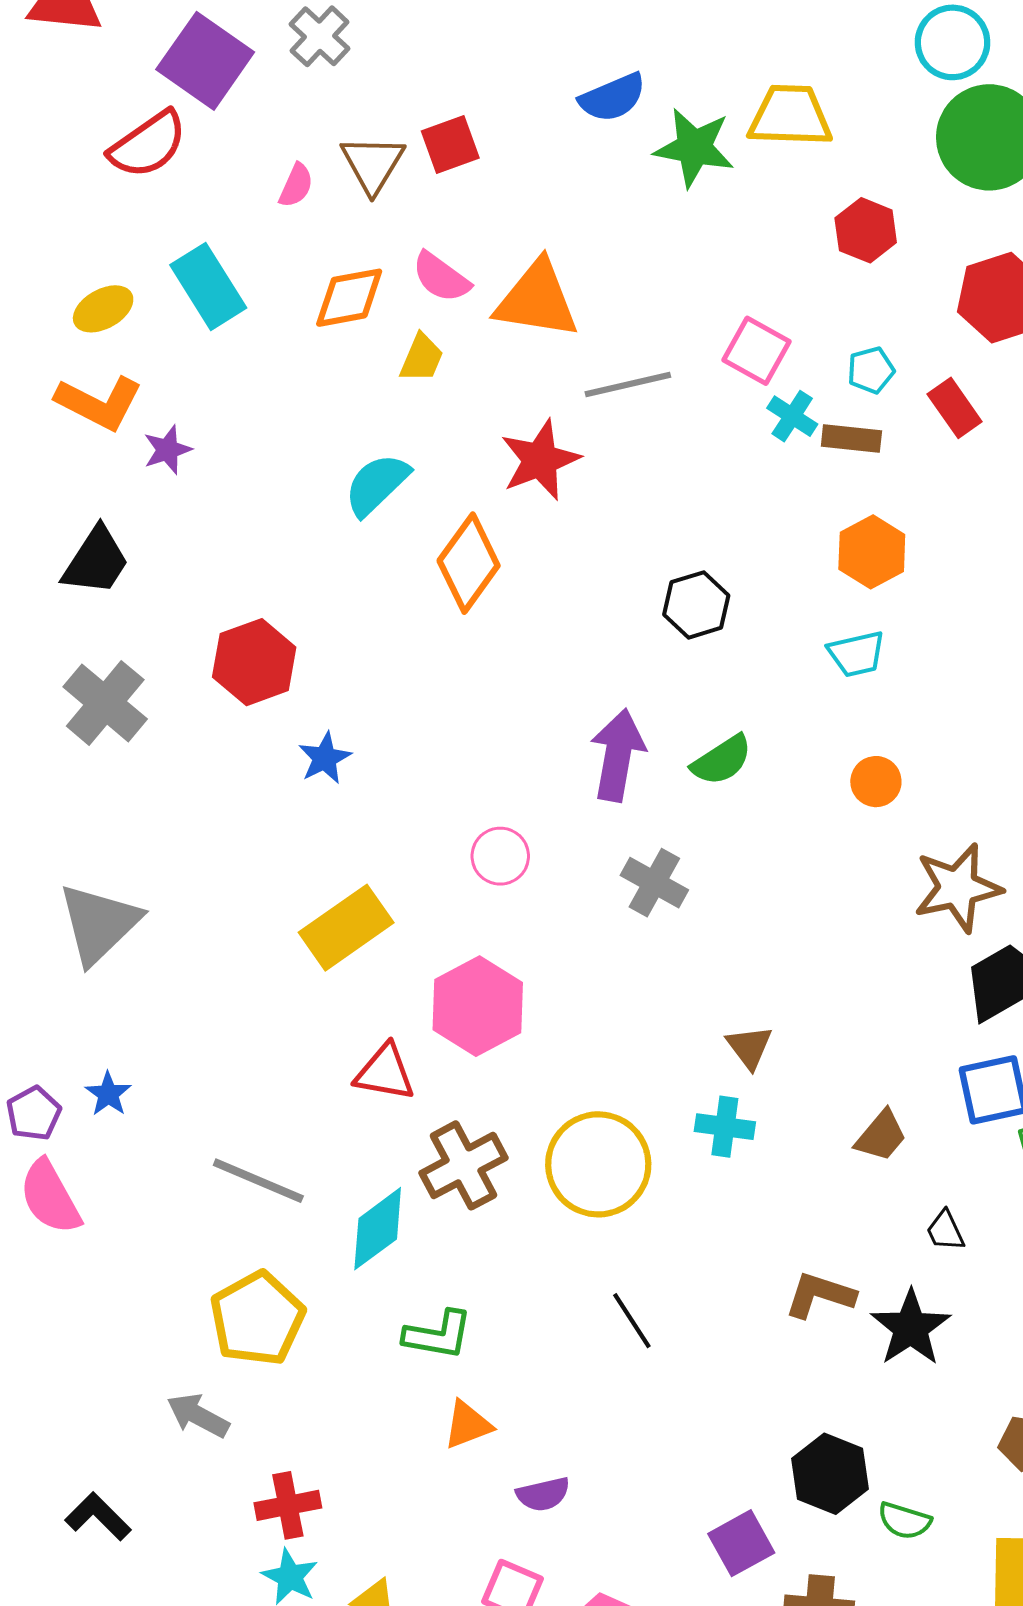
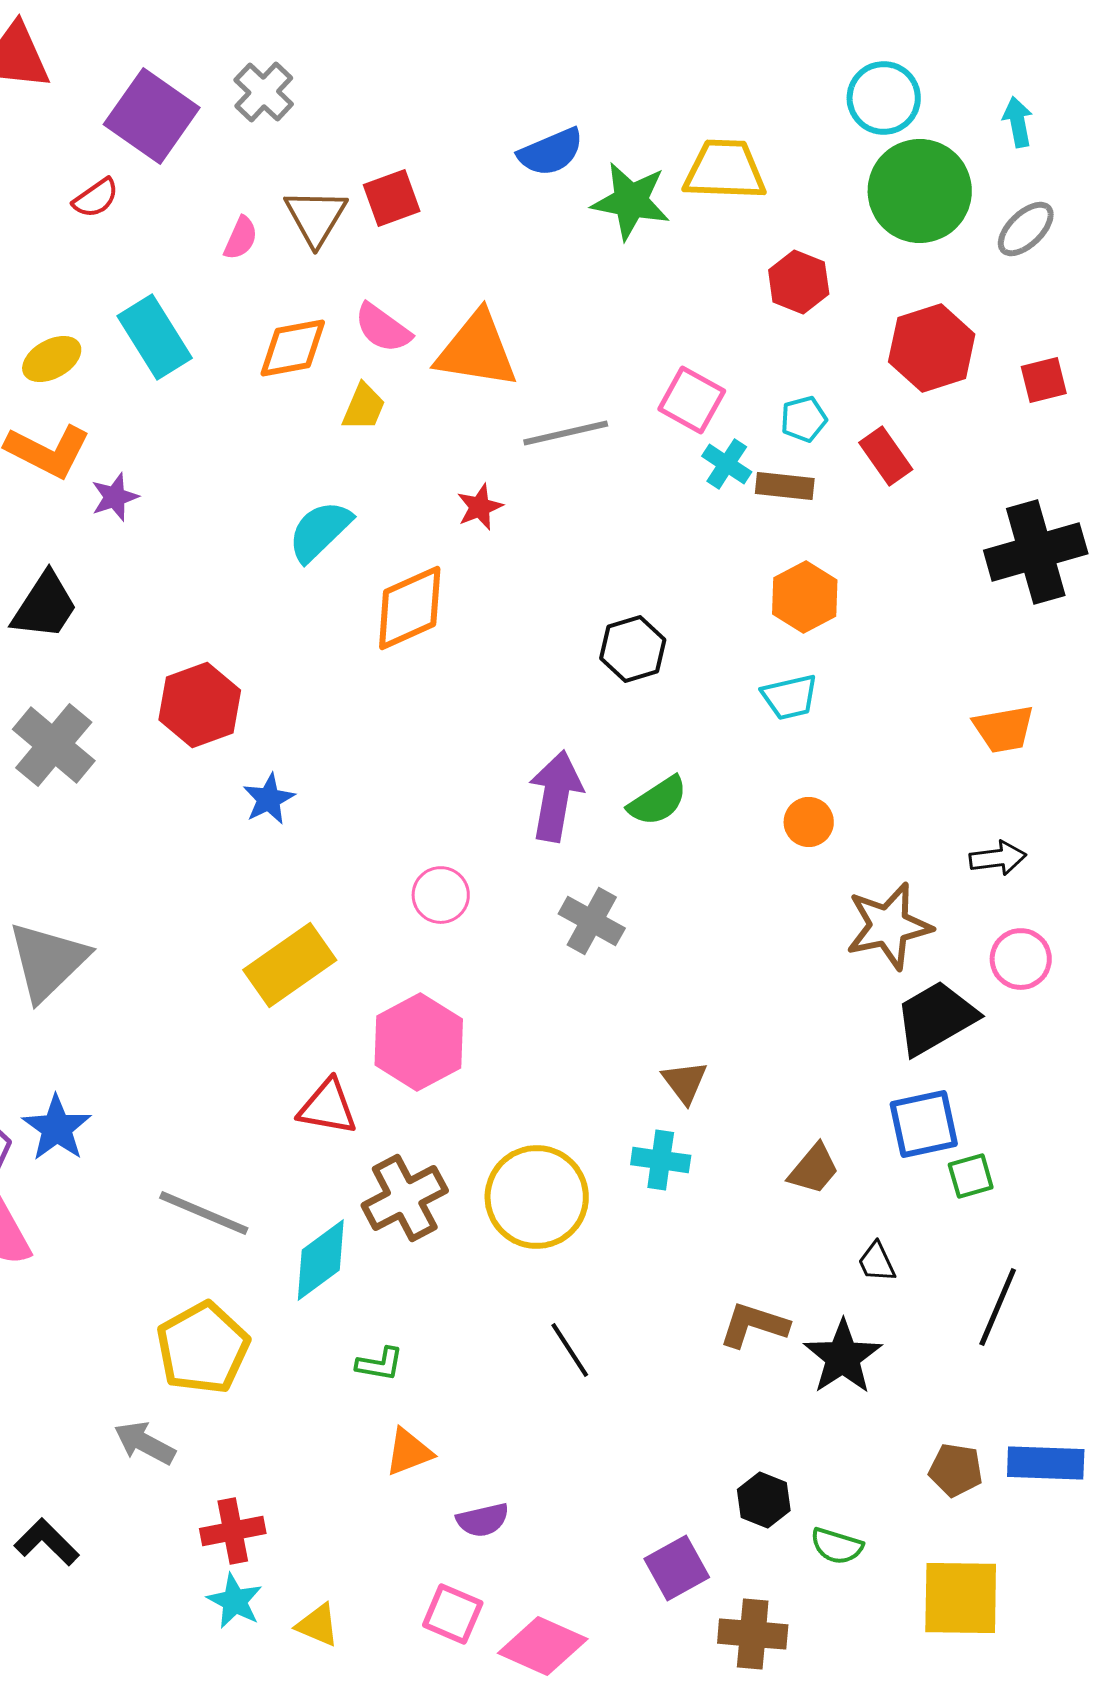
red semicircle: (148, 145) -> (96, 198), size x0.6
red star: (540, 460) -> (480, 507), size x0.6
orange diamond: (469, 563) -> (410, 608), turned 30
blue star: (108, 1094) -> (57, 1128), size x1.5
green L-shape: (438, 1335) -> (380, 1364), size x0.7
black hexagon: (830, 1474) -> (764, 1500), size x0.7

